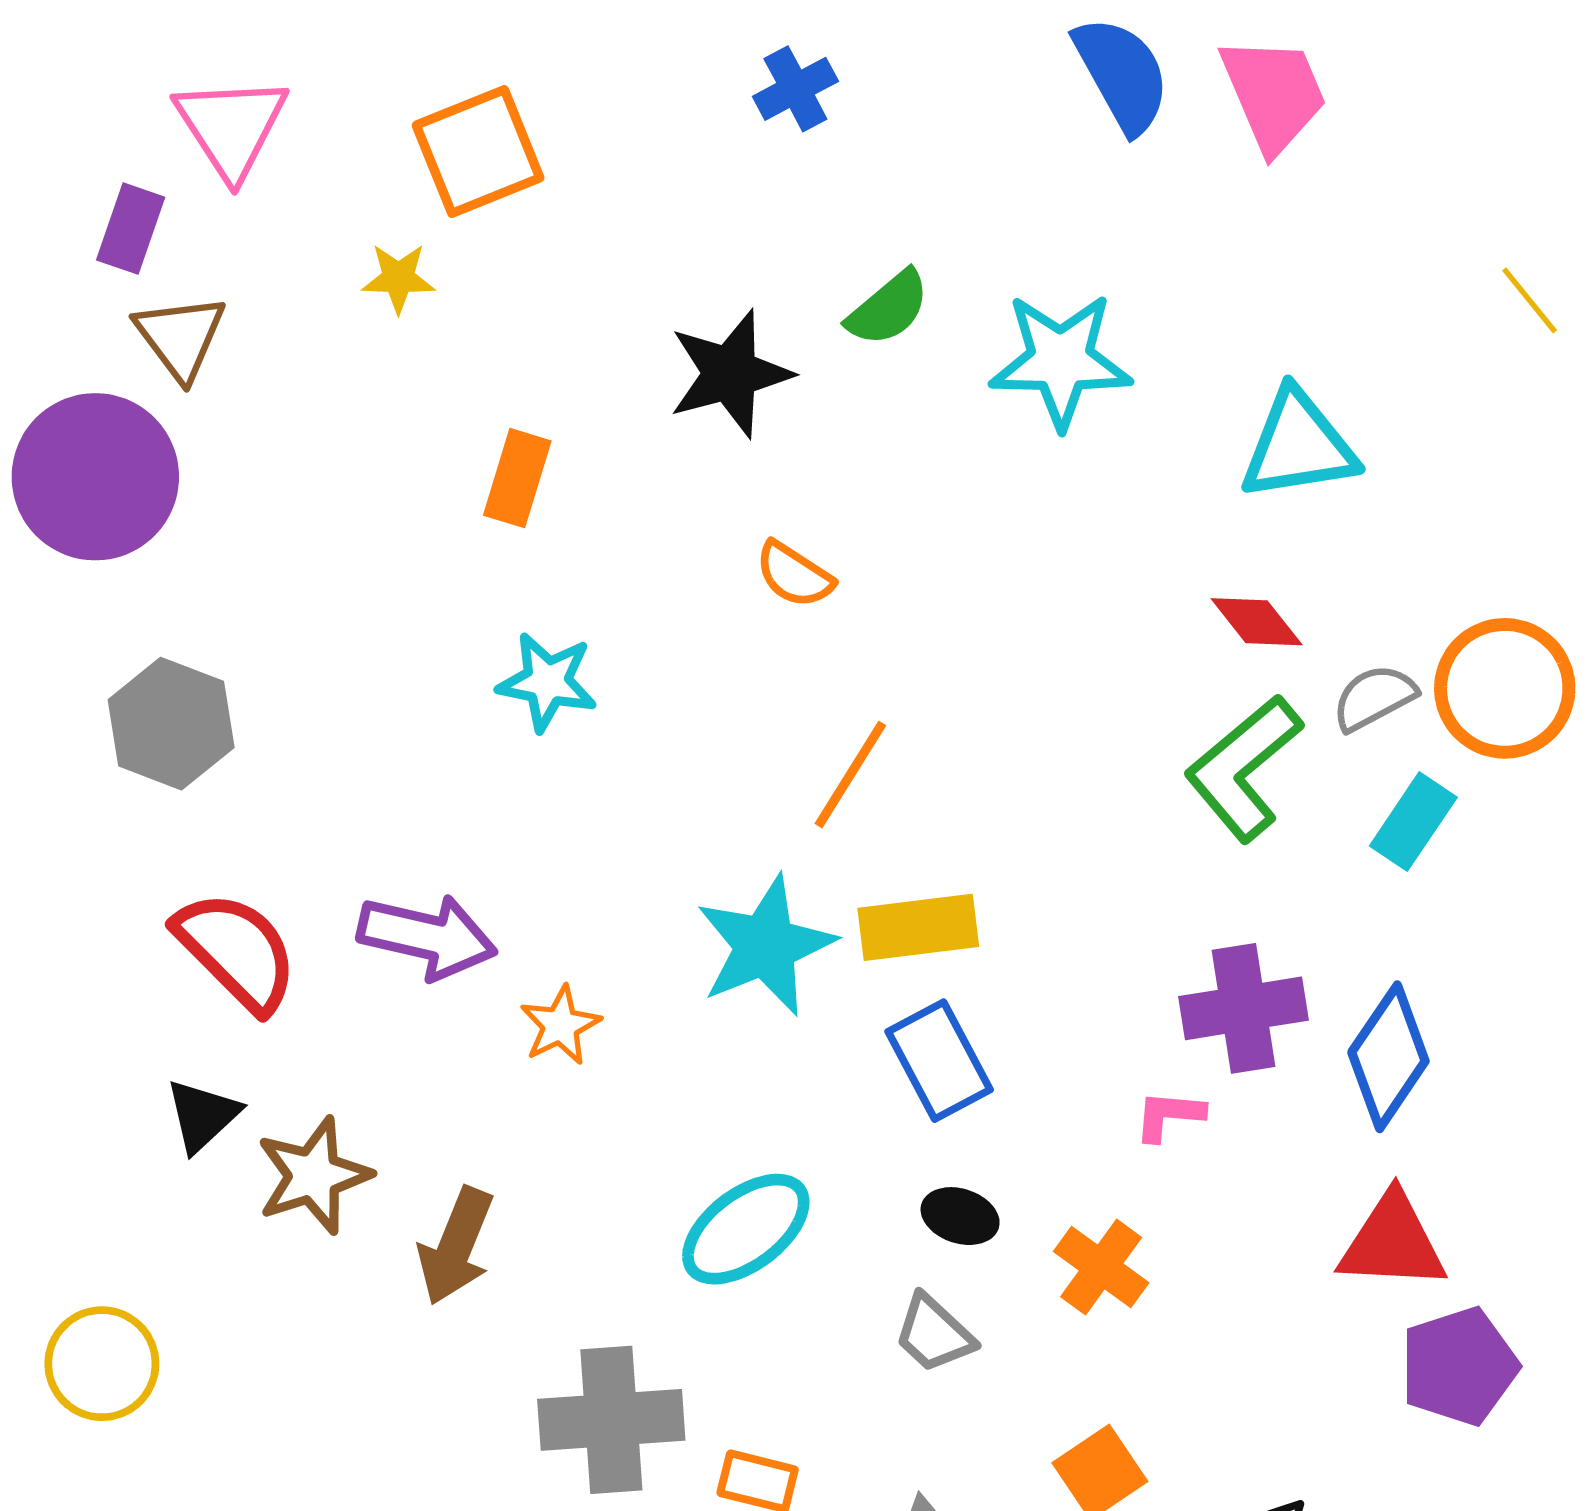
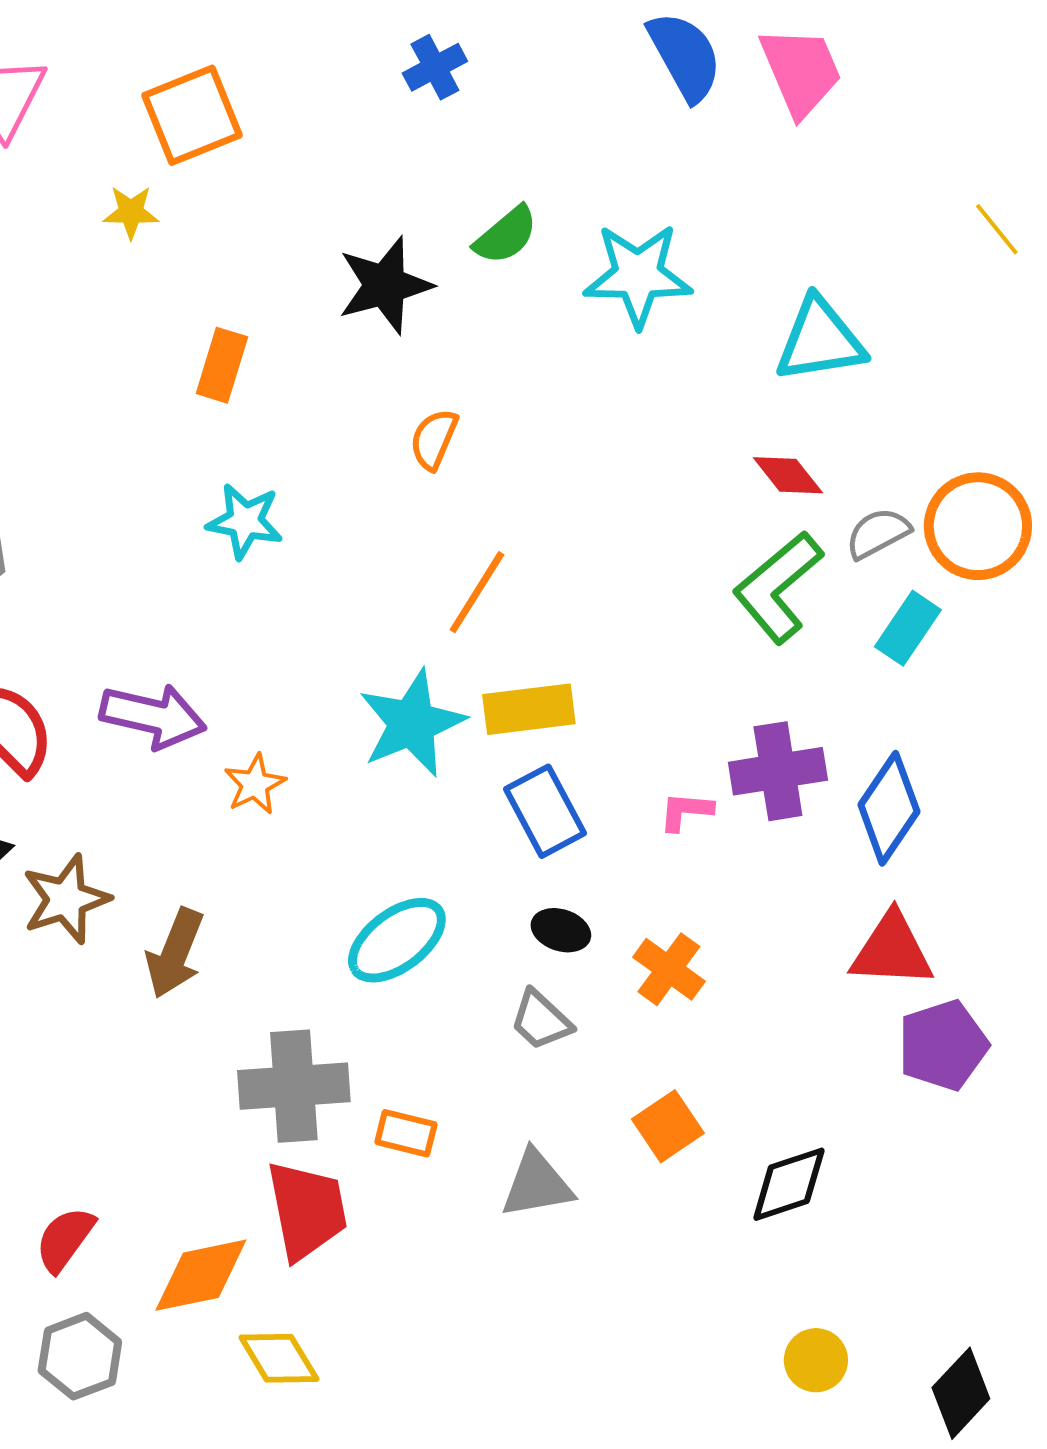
orange semicircle: (794, 575) -> (434, 439), turned 80
pink L-shape: (1169, 1115) -> (686, 811), moved

